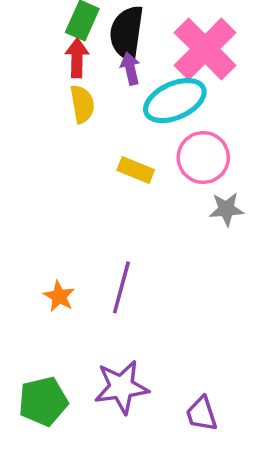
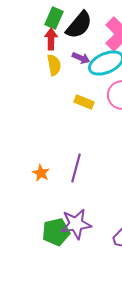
black semicircle: (127, 33) -> (79, 25), turned -148
purple arrow: (130, 69) -> (81, 58), moved, turned 126
green pentagon: (43, 401) -> (56, 232), moved

